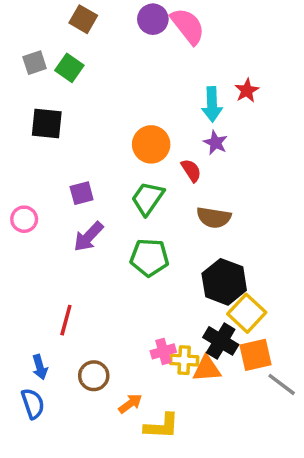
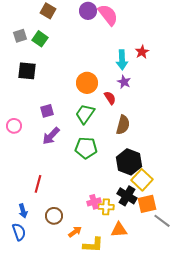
brown semicircle: (214, 217) -> (123, 125), turned -84
orange triangle: (207, 369) -> (119, 230), moved

